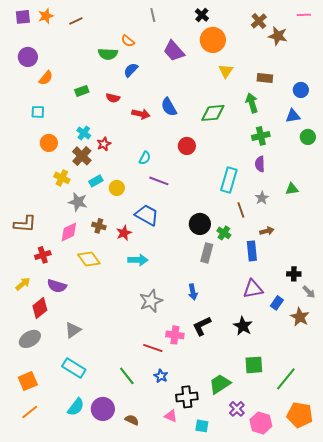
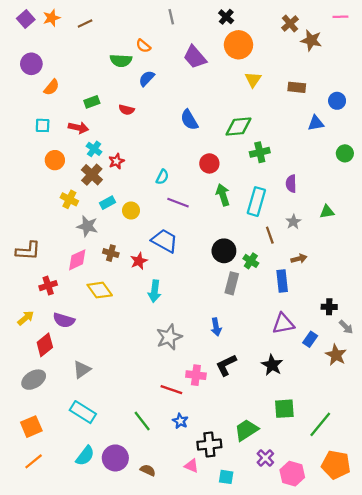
purple square: (23, 17) -> (26, 19), turned -35
green arrow: (252, 103) -> (223, 195), moved
red arrow: (141, 114) -> (78, 128), moved
blue triangle: (293, 116) -> (316, 123), moved
green cross: (261, 136) -> (260, 152), moved
cyan arrow: (138, 260) -> (155, 291), turned 96

